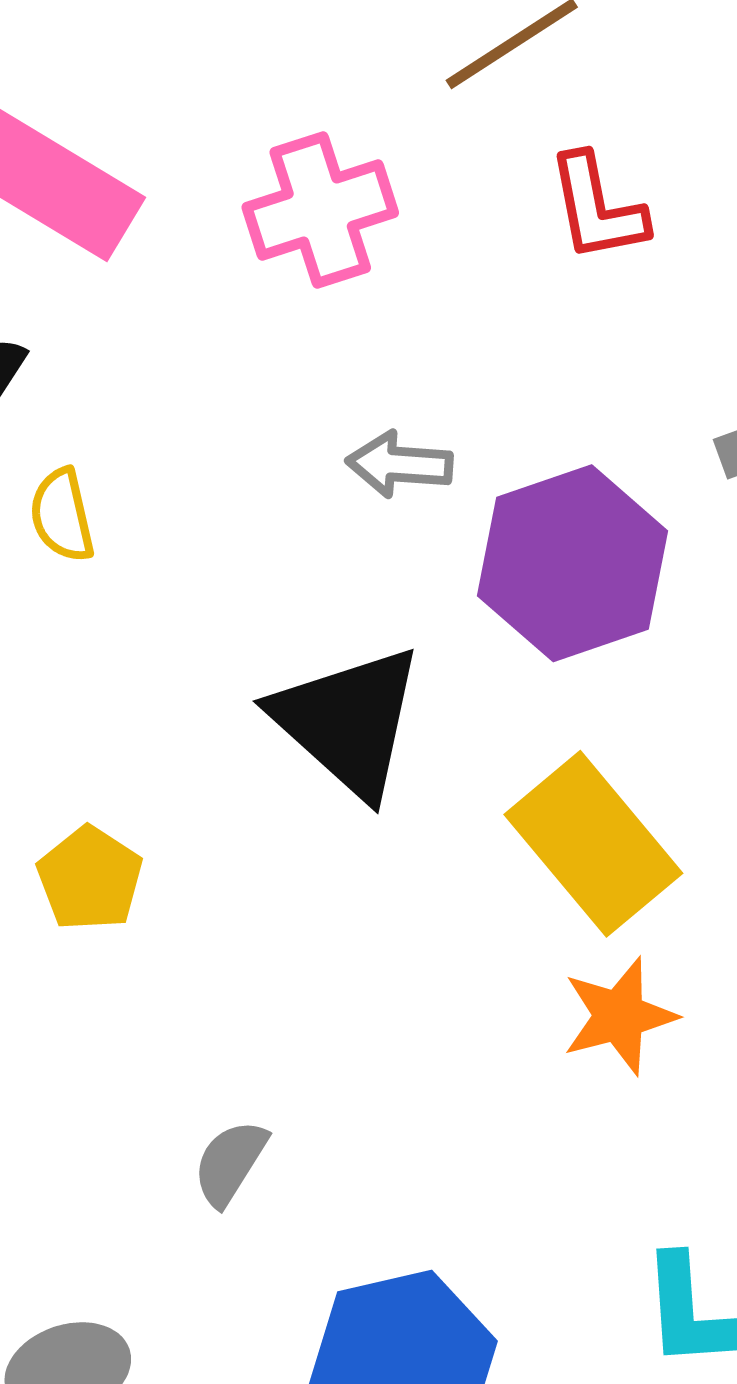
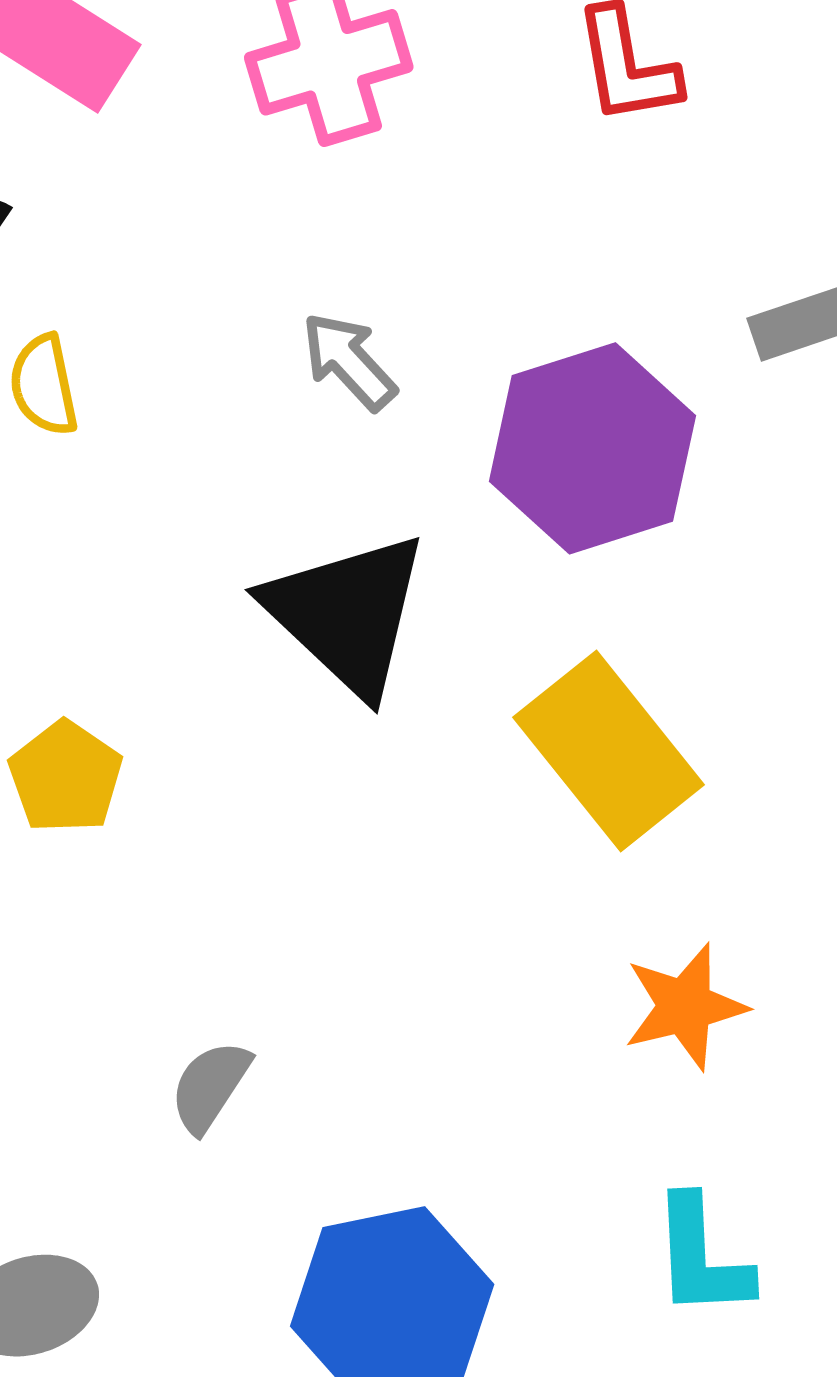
gray arrow: (399, 464) -> (349, 361), moved, turned 42
orange star: (619, 1016) -> (685, 1006), moved

